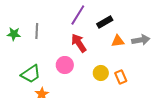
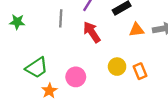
gray line: (37, 31) -> (61, 18), moved
pink circle: (65, 65) -> (76, 77), moved

